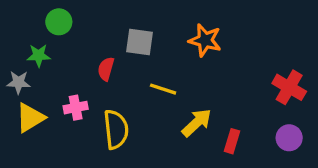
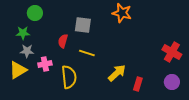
orange star: (205, 40) -> (122, 13), moved
gray star: (18, 82) -> (27, 51), moved
yellow line: (163, 89) -> (87, 53), moved

